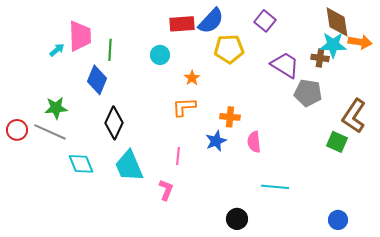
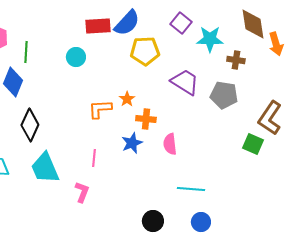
orange arrow: (360, 42) -> (276, 44), turned 65
cyan star: (333, 45) -> (210, 39), moved
purple trapezoid: (285, 65) -> (185, 82), moved
orange star: (192, 78) -> (127, 99), moved
blue circle: (338, 220) -> (201, 222), moved

